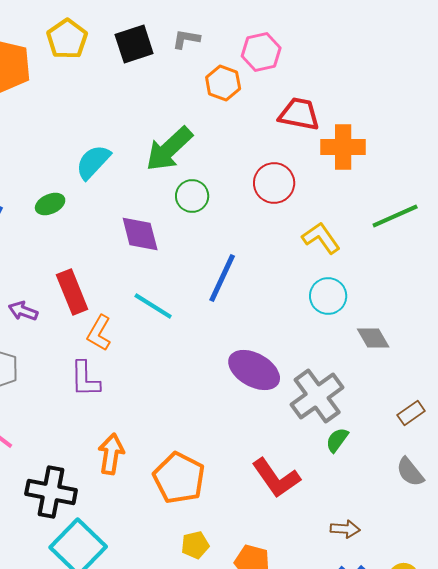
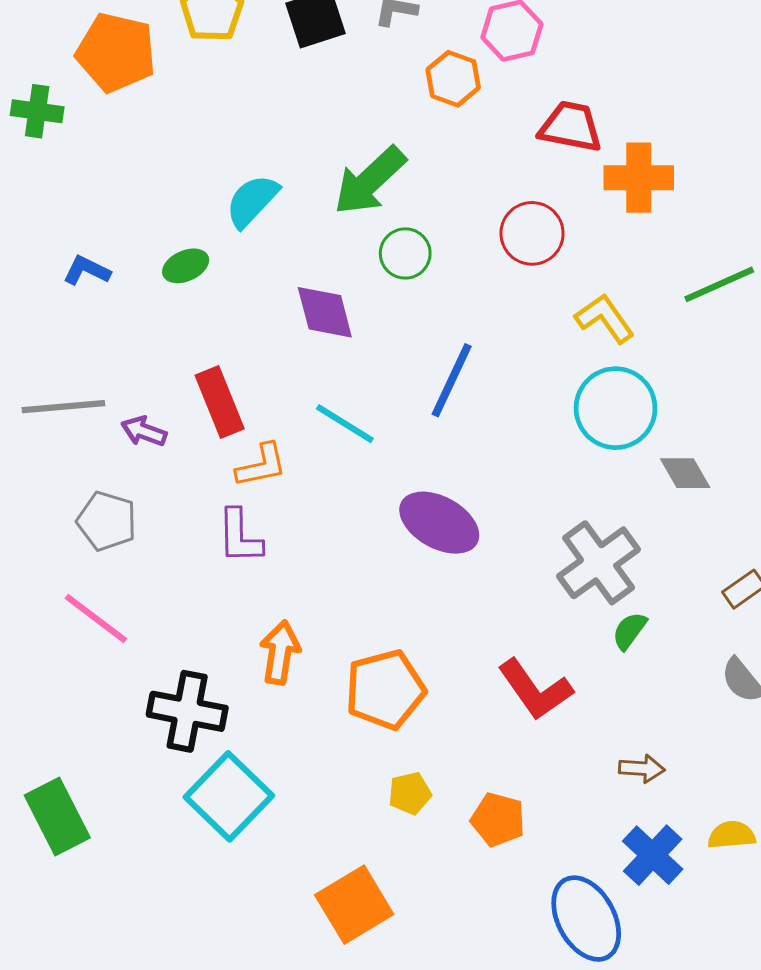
cyan circle: (328, 296) -> (616, 408), size x1.4
orange L-shape: (99, 333) -> (261, 465), turned -132
purple ellipse: (254, 370) -> (439, 523), moved
orange pentagon: (179, 478) -> (385, 690), turned 30

